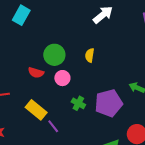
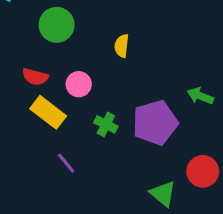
green circle: (54, 55) -> (57, 25), moved
yellow rectangle: (36, 110) -> (48, 112), moved

